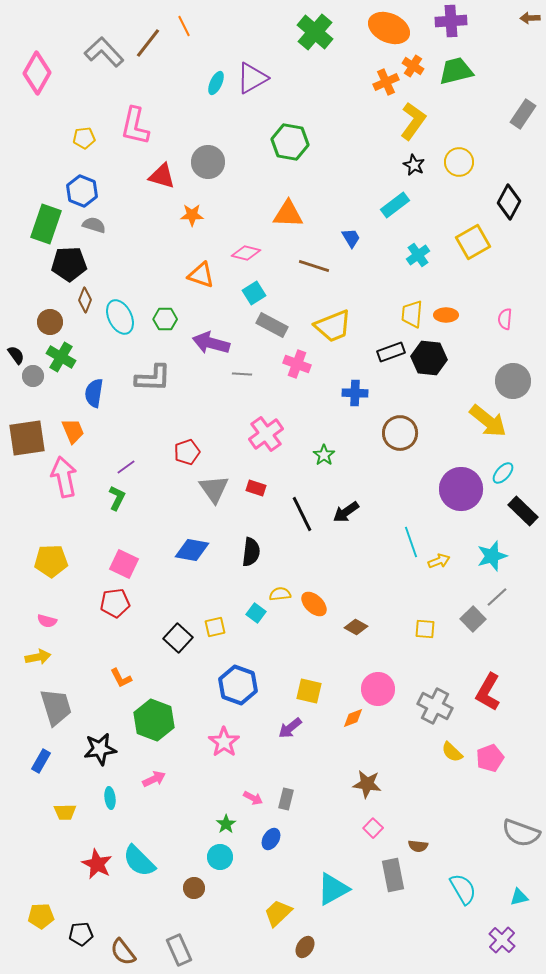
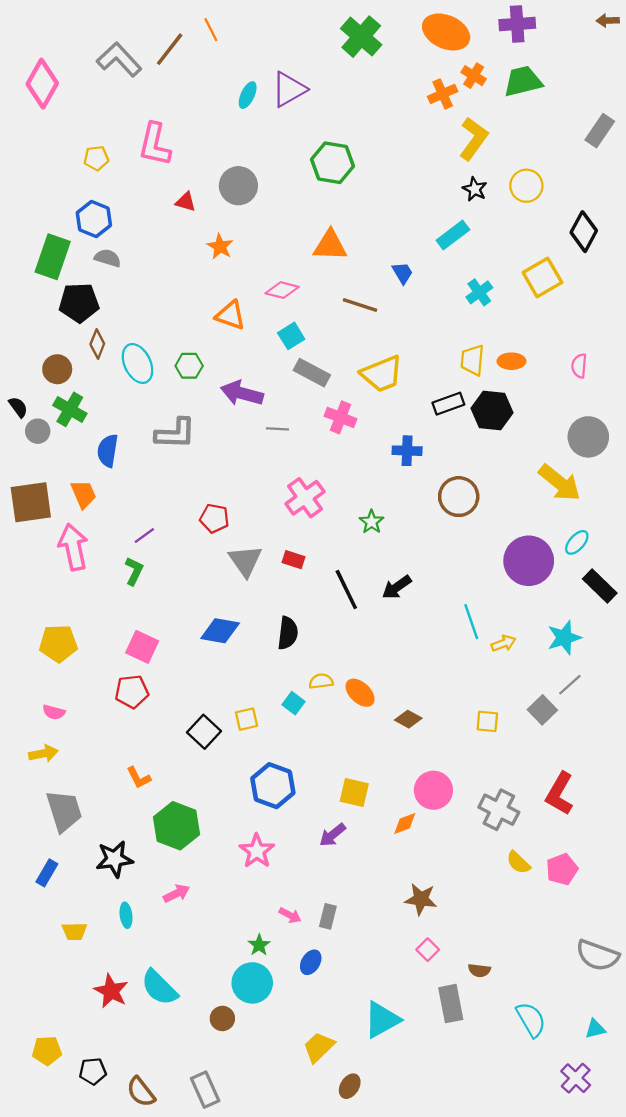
red triangle: (162, 176) -> (186, 202), size x0.7
orange star: (192, 215) -> (220, 246), turned 30
red pentagon: (187, 452) -> (214, 518), turned 30
cyan circle: (220, 857) -> (252, 983), size x1.4

